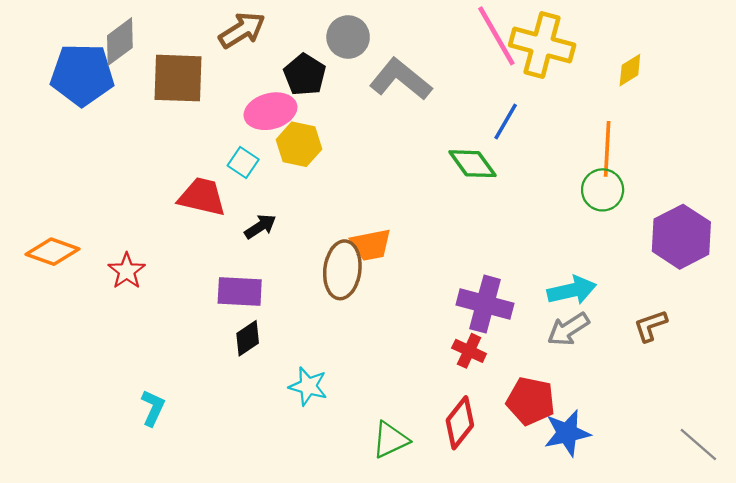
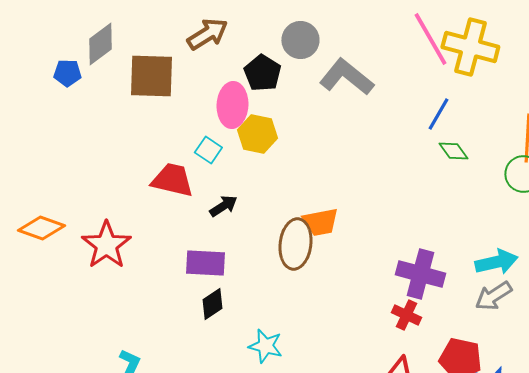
blue pentagon: (82, 75) -> (67, 73), size x0.5
pink ellipse: (270, 111) -> (232, 105), turned -72
green diamond: (472, 164) -> (453, 151), moved, size x0.7
red star: (127, 271) -> (106, 245), size x1.5

